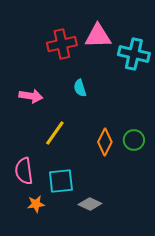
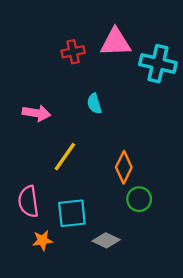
red cross: (62, 44) -> (73, 52), size x0.7
green circle: (134, 140) -> (139, 199), moved

